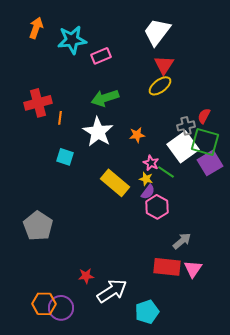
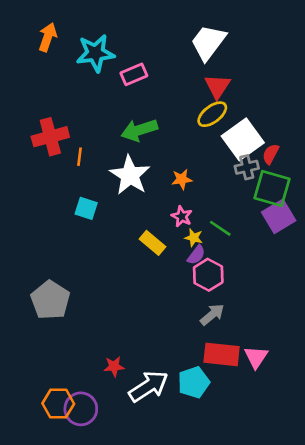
white square: (183, 147) -> (243, 139), moved
pink star: (151, 163) -> (182, 216), moved
yellow rectangle: (115, 183) -> (152, 243), size x0.7
gray arrow: (182, 241) -> (212, 315), moved
cyan pentagon: (147, 312) -> (194, 382), moved

